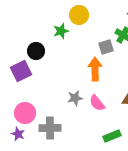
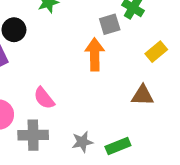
gray star: (75, 98) -> (82, 142), moved
pink semicircle: (97, 103) -> (44, 98), moved

